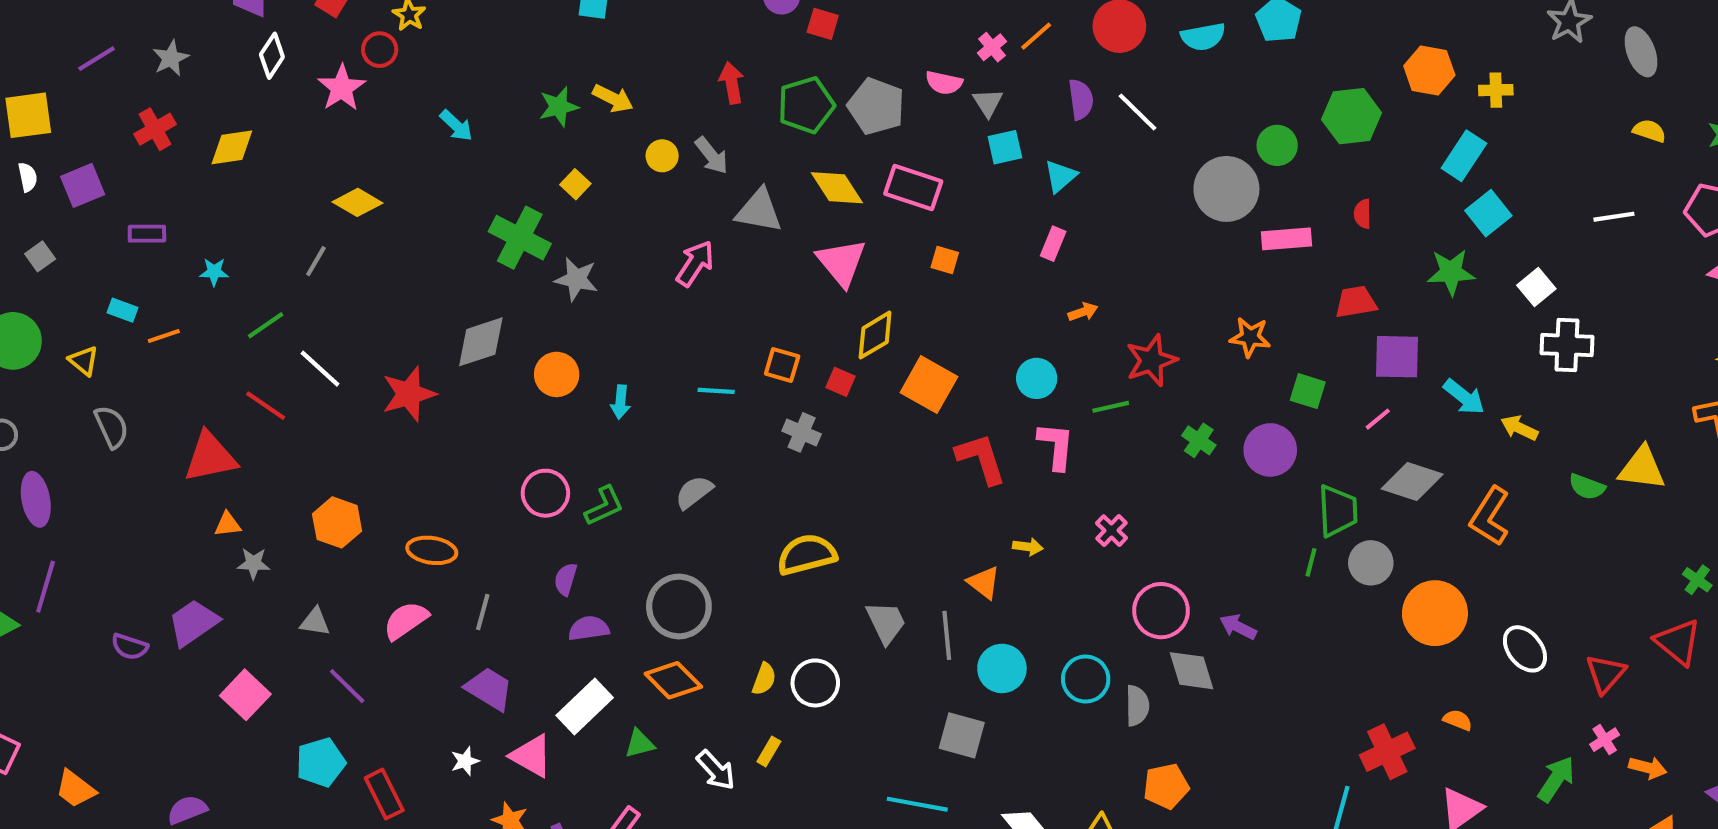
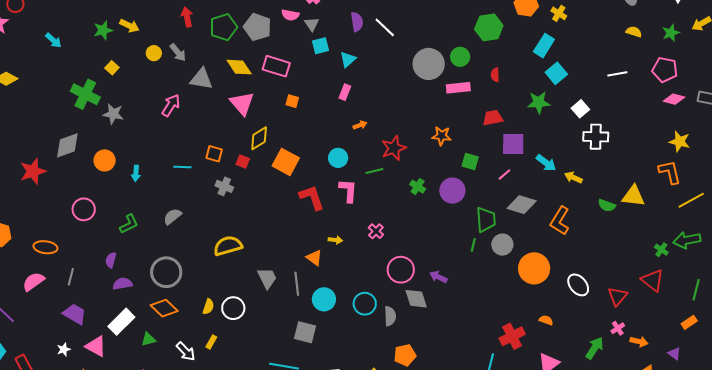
yellow cross: (1496, 90) -> (559, 13), turned 35
green circle: (1277, 145) -> (460, 57), moved
pink circle: (545, 493) -> (84, 209), moved

